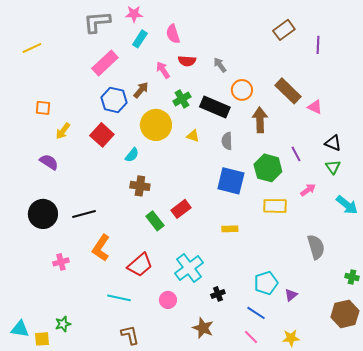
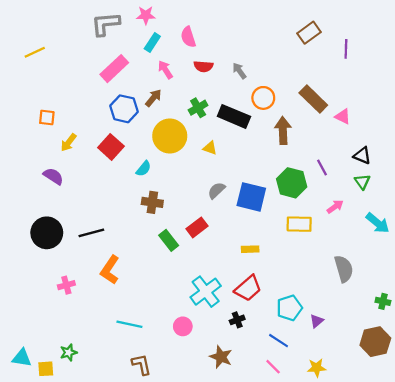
pink arrow: (163, 70) -> (165, 70), moved
gray semicircle: (227, 141) -> (217, 190), moved, turned 48
red trapezoid: (140, 265) -> (248, 288), moved

